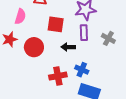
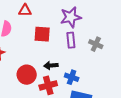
red circle: (34, 47) -> (27, 75), moved
black arrow: (68, 47) -> (51, 65), moved

